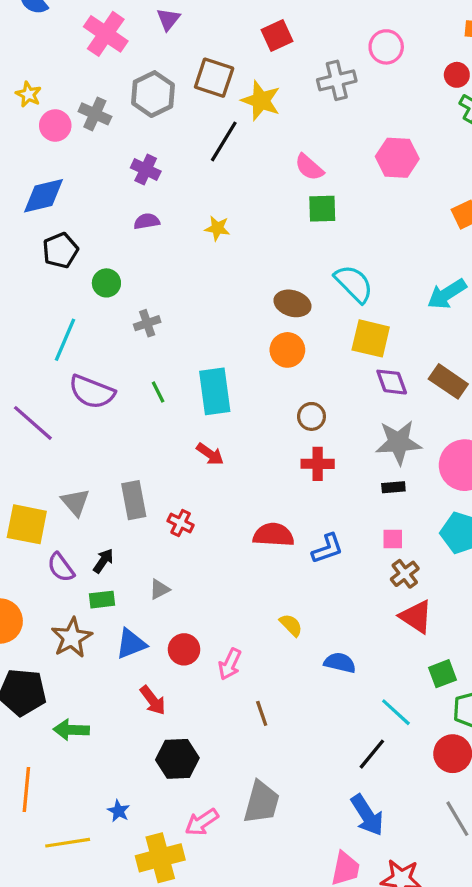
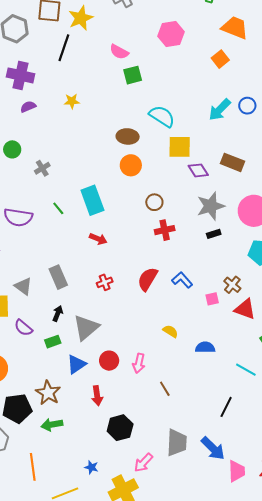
yellow star: (261, 101) -> (81, 18), turned -30
purple cross: (146, 169) -> (20, 75), size x1.5
red cross: (181, 523) -> (105, 282), moved, turned -35
red semicircle: (273, 535) -> (148, 279), turned -50
pink square: (393, 539) -> (212, 299), moved
blue L-shape: (327, 549) -> (182, 280), turned -100
black arrow: (103, 561) -> (58, 314), moved
gray triangle: (159, 589) -> (86, 328), size x2.0
brown star: (72, 638) -> (48, 393), moved
red arrow: (153, 700) -> (97, 396), turned 42
black line: (372, 754) -> (226, 407), moved
blue arrow: (367, 815) -> (213, 448), moved

